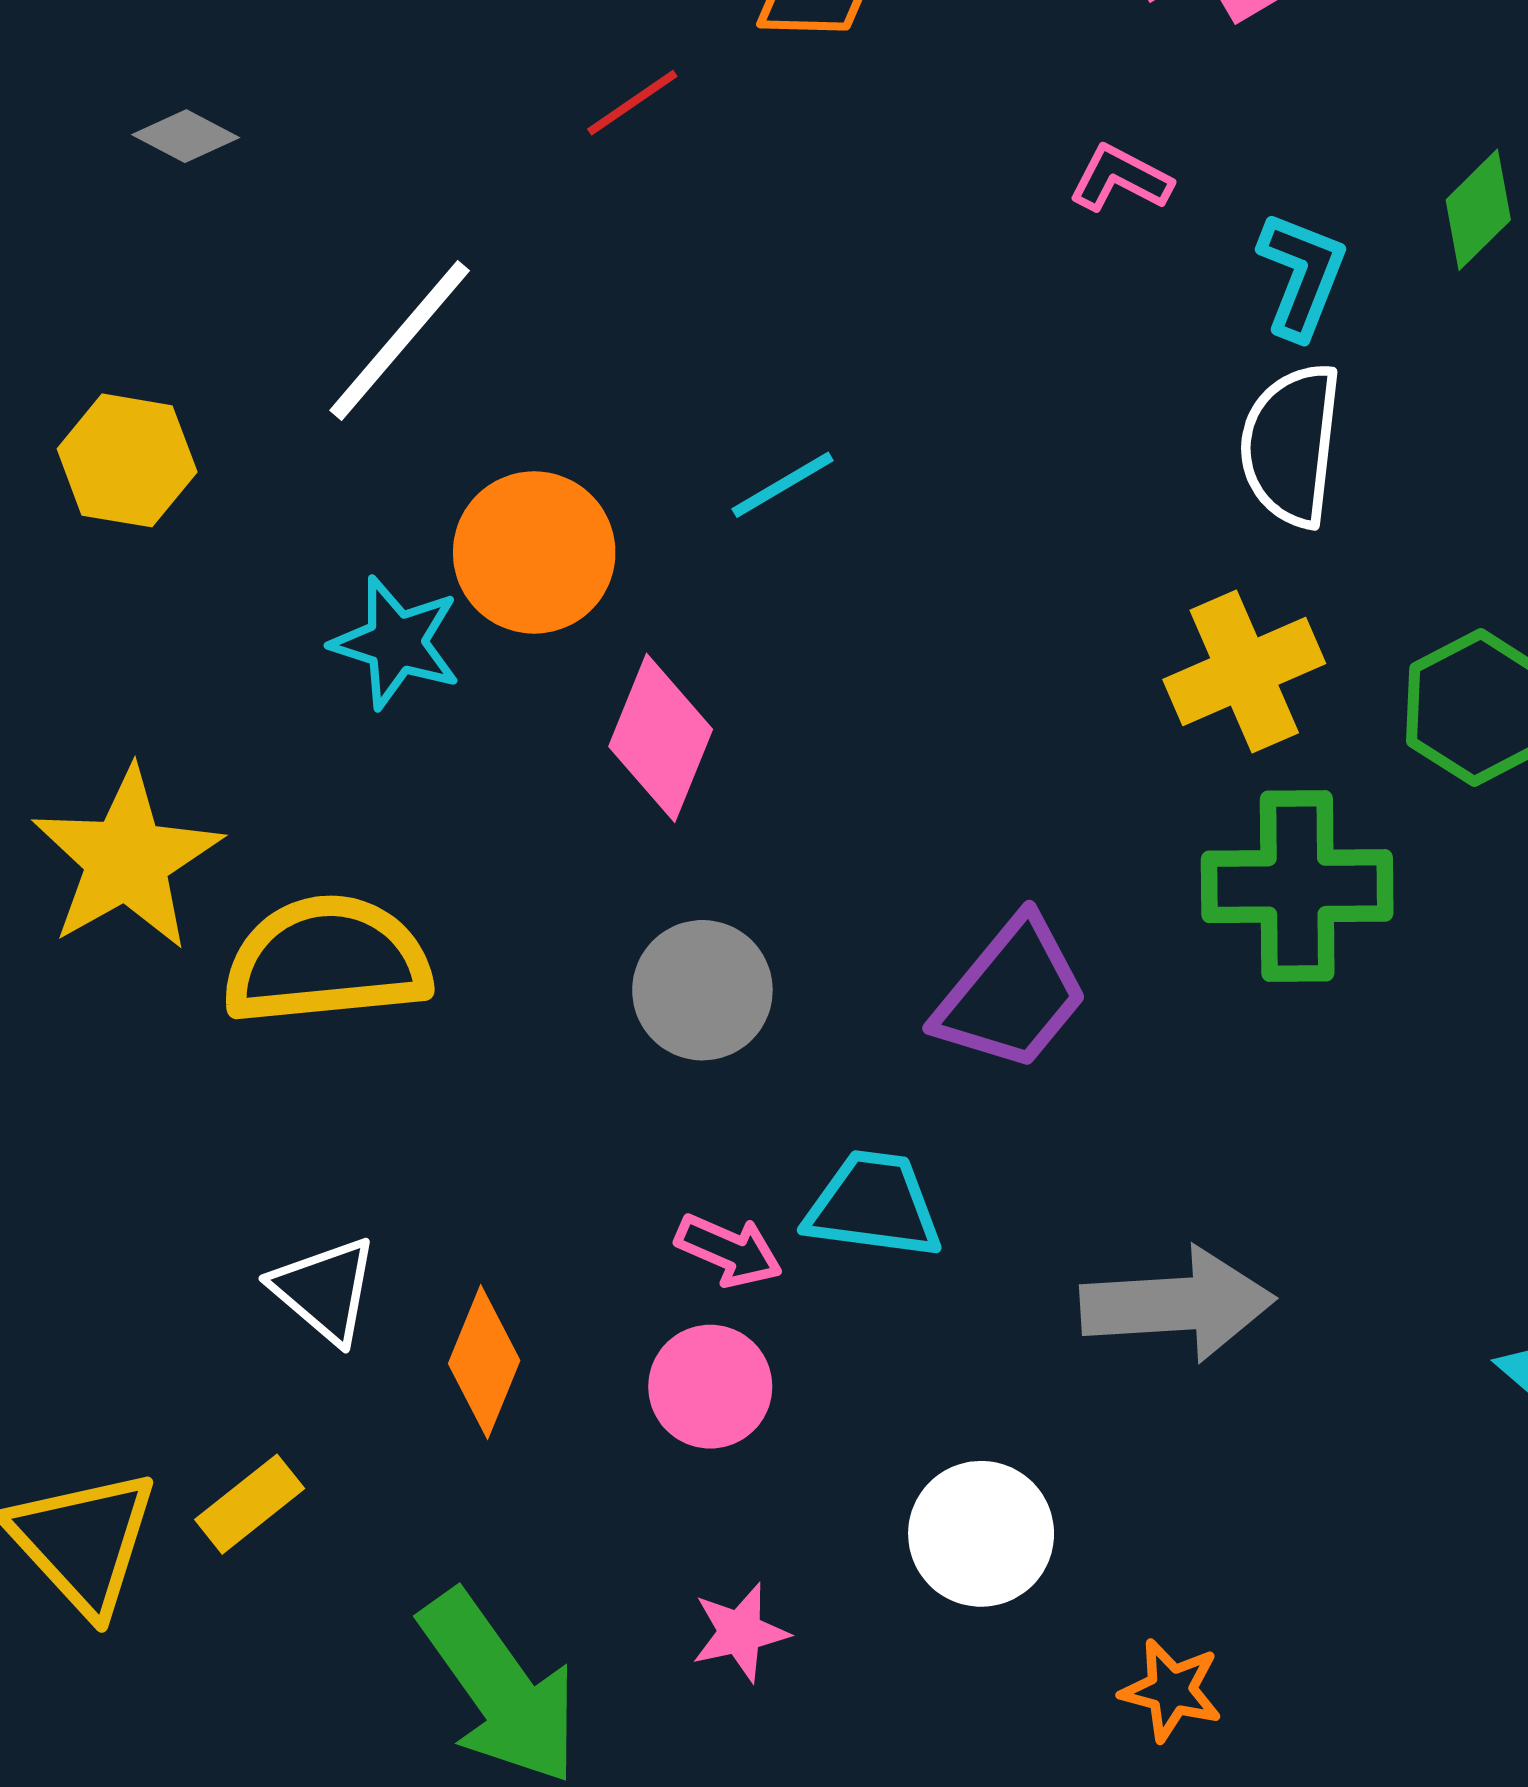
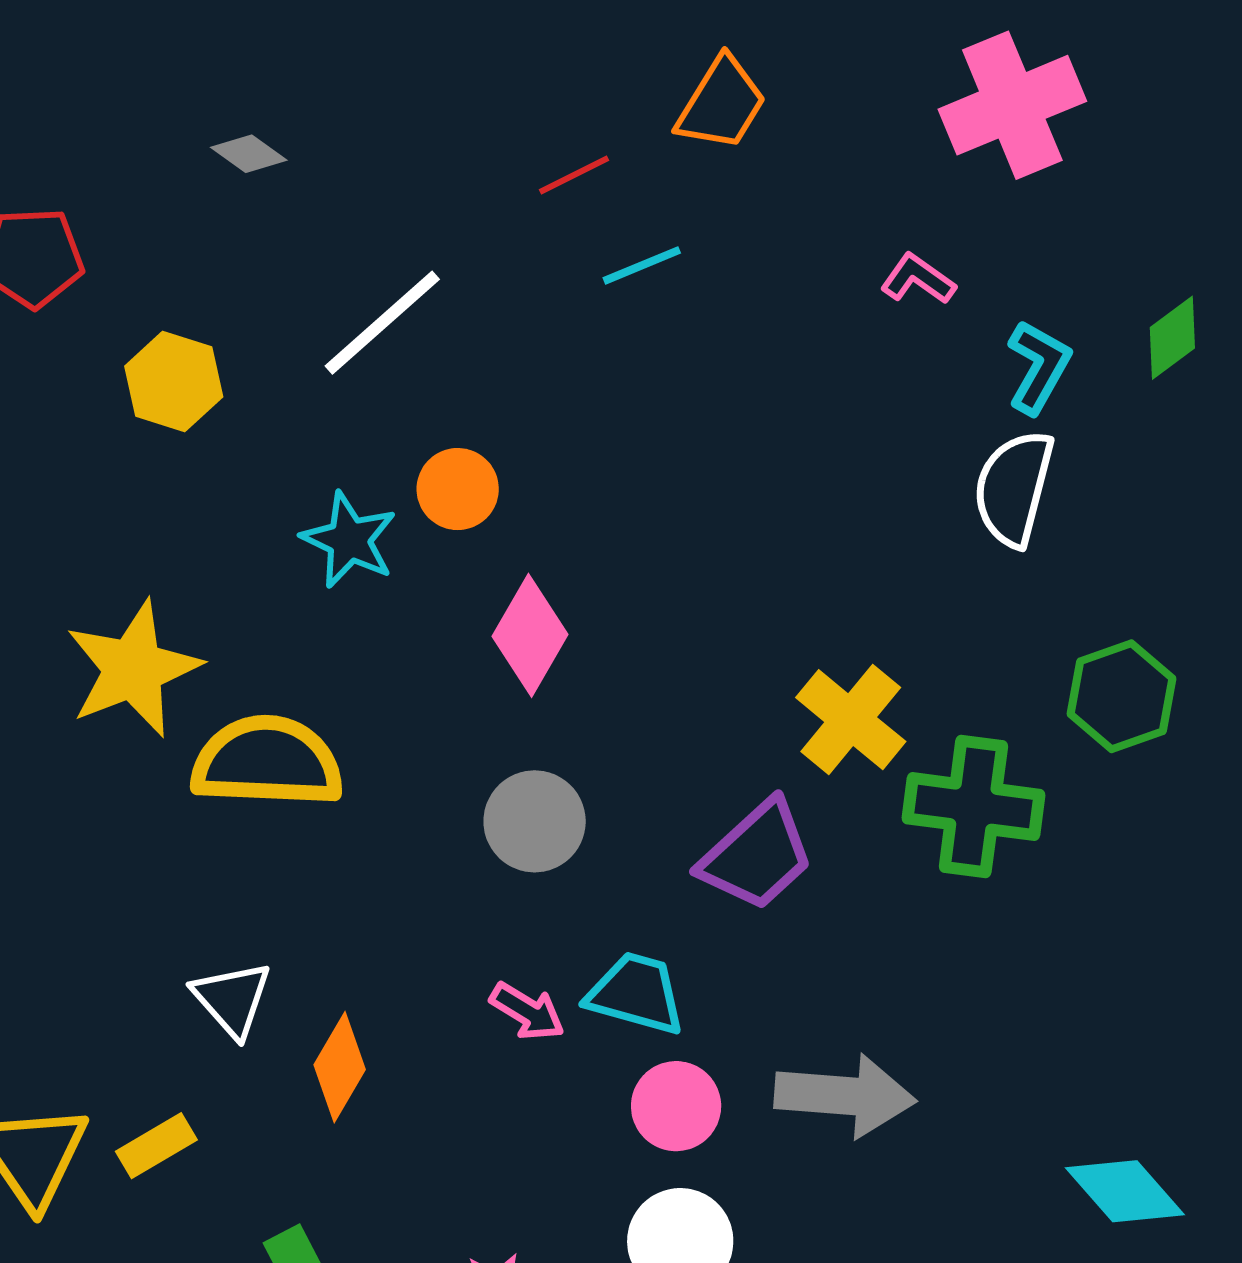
cyan line: (783, 485) -> (642, 265), moved
orange circle: (534, 552) -> (458, 489), size x0.7
yellow cross: (1244, 672) -> (851, 720), moved, turned -35
pink circle: (710, 1387) -> (676, 1106), moved

